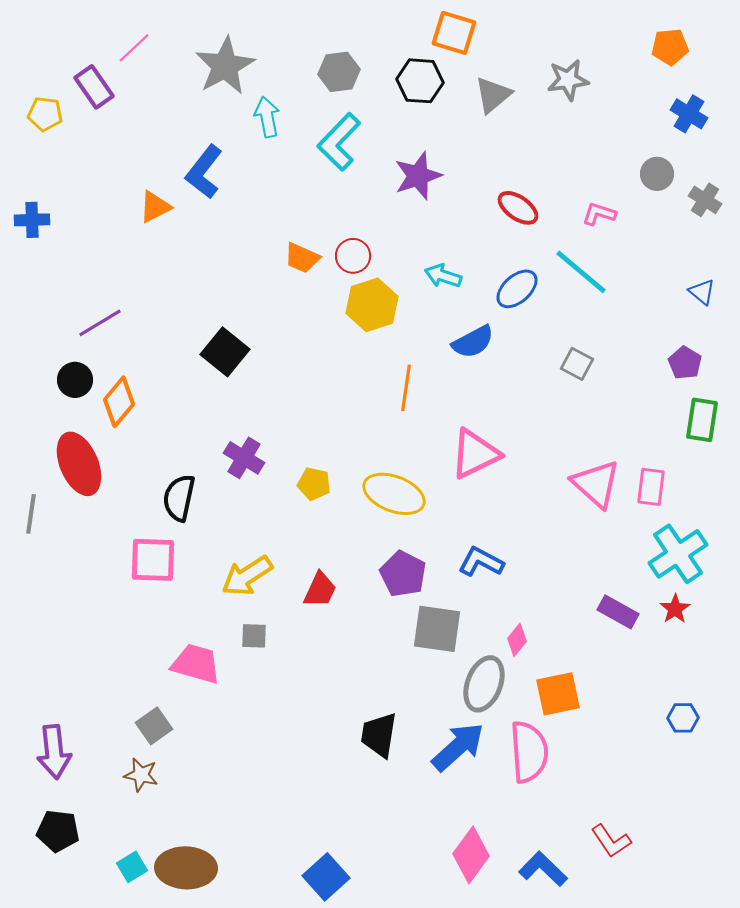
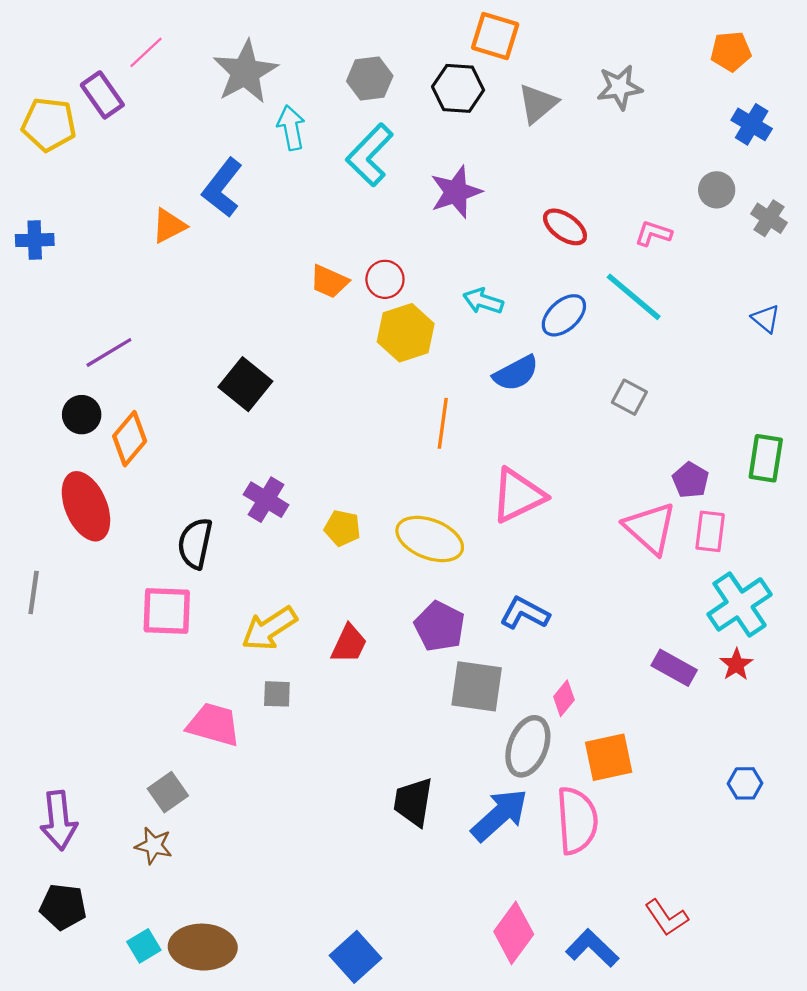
yellow pentagon: (45, 114) -> (49, 124), size x1.4
purple pentagon: (685, 363) -> (690, 480), moved
gray line: (31, 514) -> (34, 592), moved

